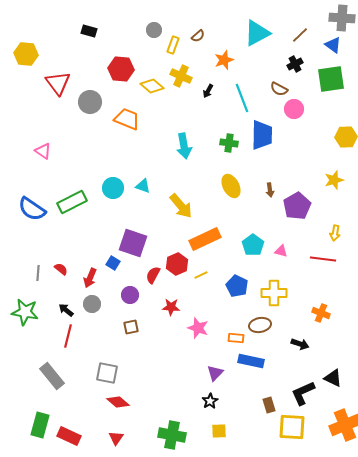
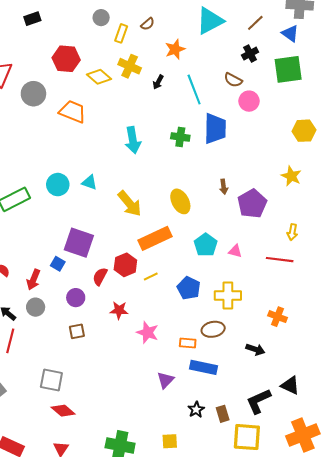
black rectangle: (89, 31) -> (32, 19), turned -35
yellow star: (334, 180) -> (291, 176), turned -30
yellow ellipse: (231, 186) -> (180, 201), moved
black star: (210, 401) -> (196, 410), moved

